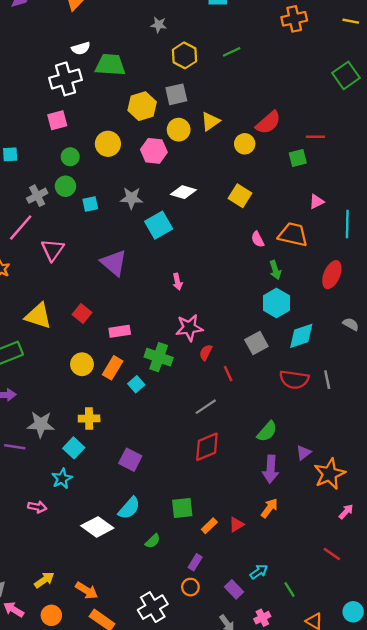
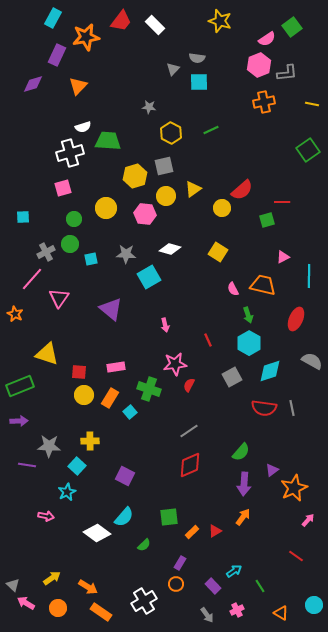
red square: (82, 314) -> (79, 372), moved, turned -35
gray semicircle: (351, 324) -> (312, 361), size x1.5
red line: (228, 374) -> (208, 340), moved

